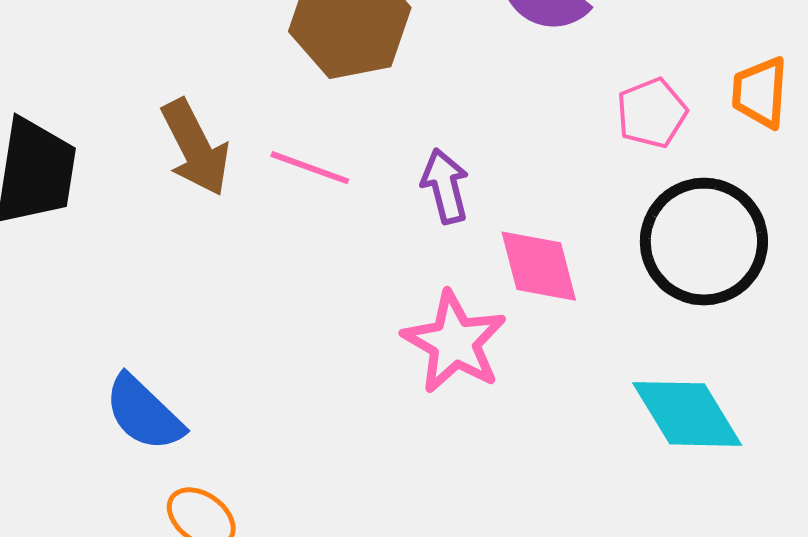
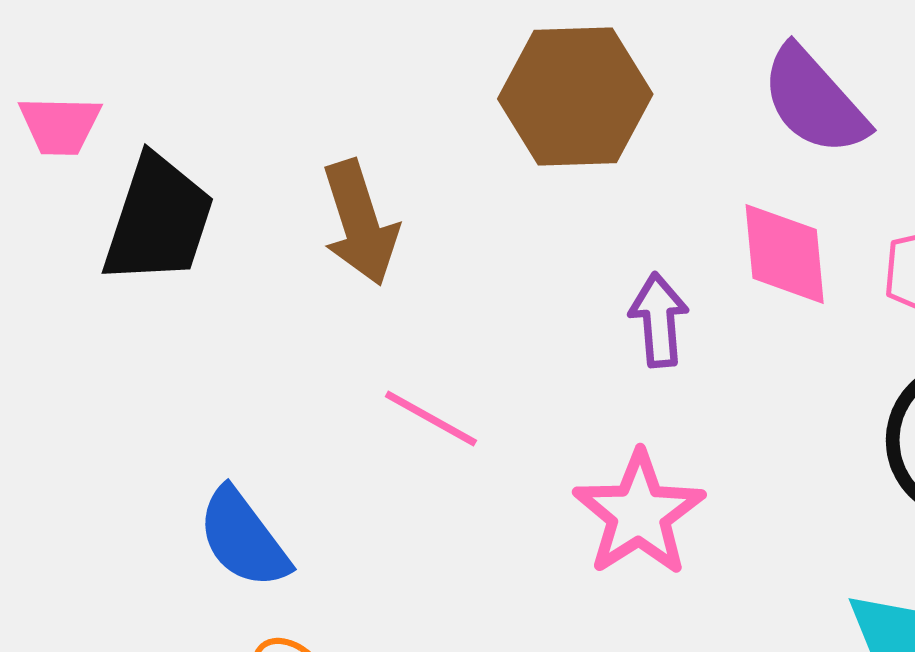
pink line: (310, 168) -> (431, 418), moved
pink diamond: (539, 266) -> (785, 254), moved

